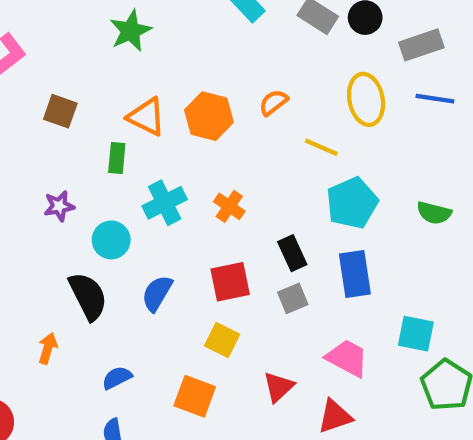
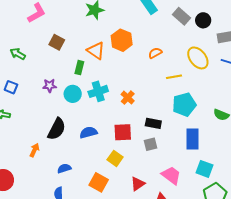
yellow ellipse: (366, 99) -> (198, 58), turned -35
orange hexagon: (209, 116) -> (122, 40), moved
yellow line: (321, 147) -> (174, 77), turned -42
cyan circle: (111, 240) -> (73, 94), moved
black rectangle: (292, 253) -> (153, 123), turned -63
blue rectangle: (355, 274) -> (193, 139), moved
blue semicircle: (157, 293) -> (88, 132), turned 36
black semicircle: (88, 296) -> (57, 129), turned 45

